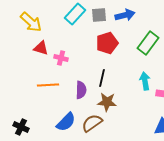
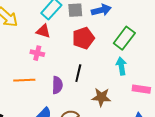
red triangle: (41, 48) -> (43, 31), moved
cyan arrow: (145, 81) -> (121, 66), moved
brown star: (107, 102) -> (101, 97), moved

